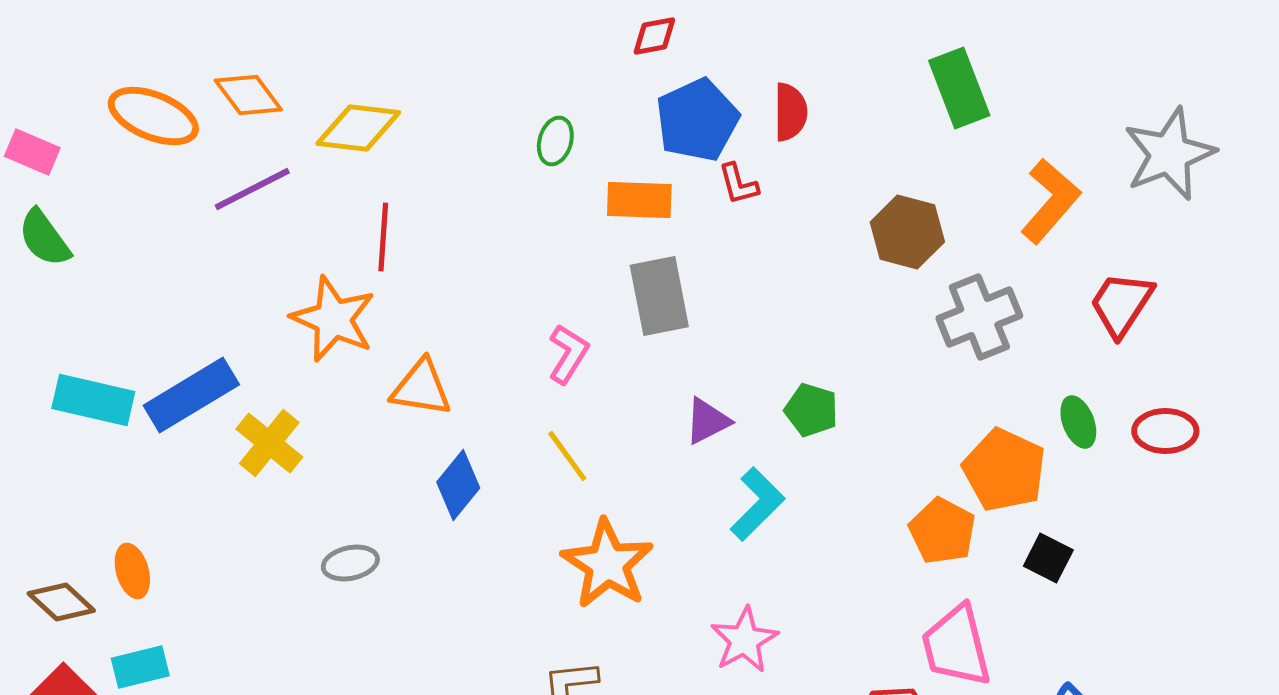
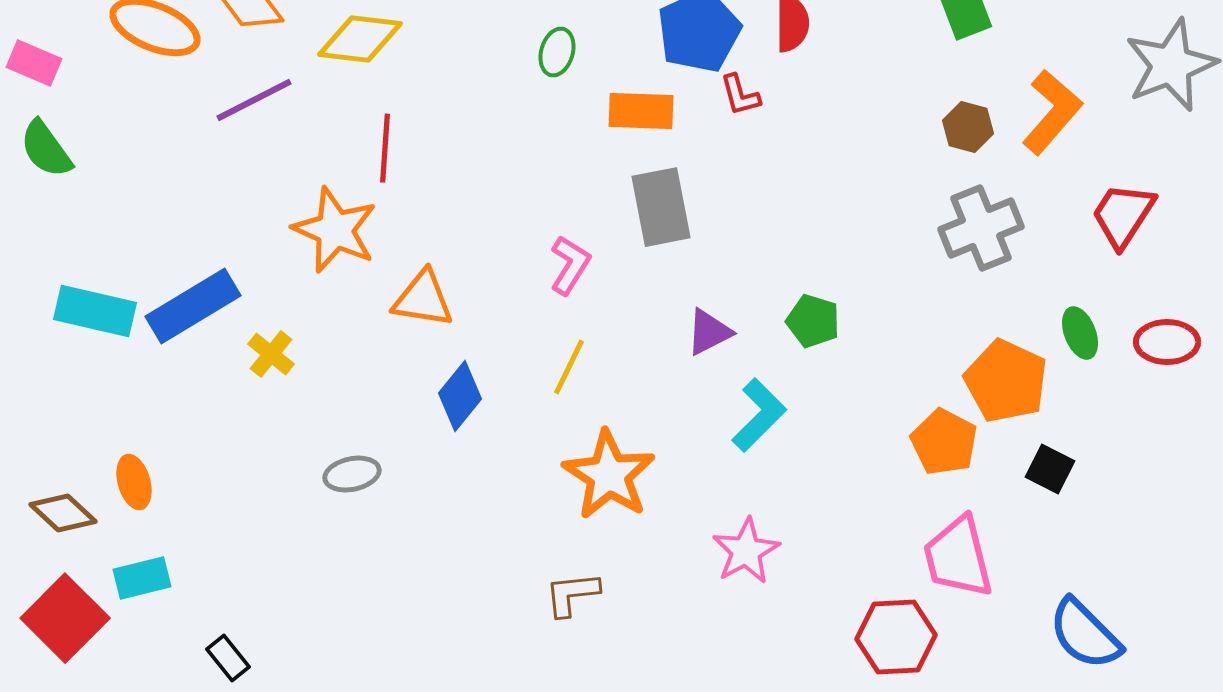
brown hexagon: (907, 232) -> (968, 127), moved, size x0.7
yellow cross: (269, 443) -> (271, 354), size x0.7
yellow line: (567, 456) -> (569, 367), turned 62

